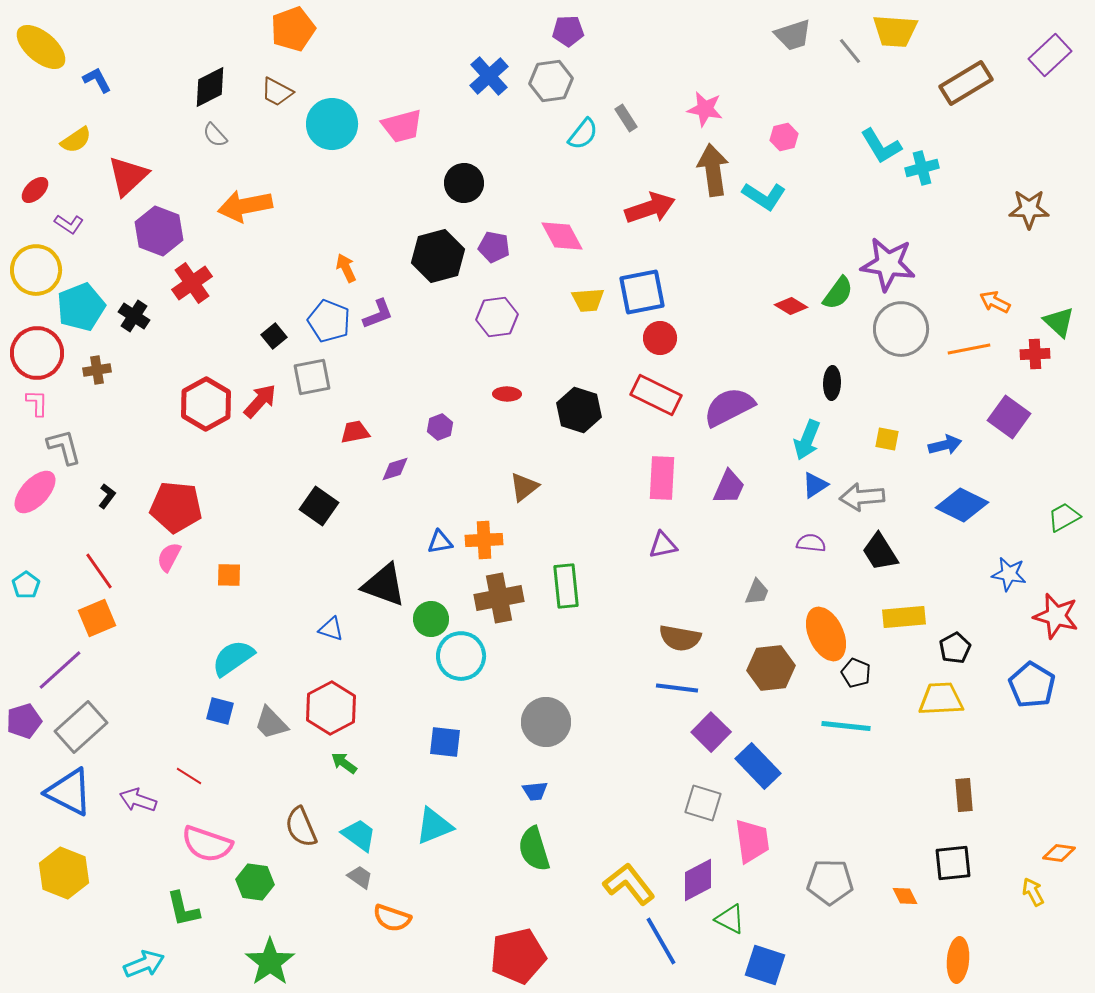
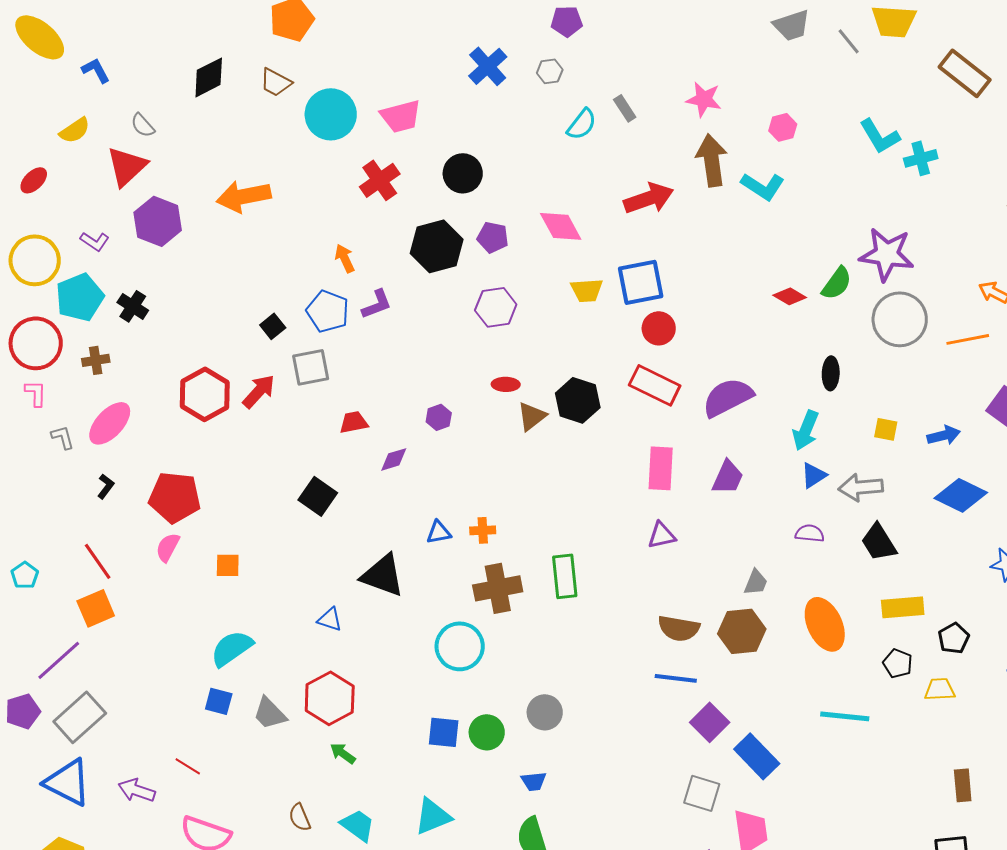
gray hexagon: (551, 81) -> (550, 71), size x0.6
brown rectangle: (966, 83) -> (965, 73), turned 69
gray semicircle: (215, 135) -> (143, 125), moved
purple L-shape: (69, 224) -> (95, 241), moved
red cross: (192, 283) -> (380, 180), moved
gray L-shape: (64, 447) -> (63, 437), size x0.7
brown triangle: (524, 487) -> (532, 416), moved
pink ellipse: (35, 492) -> (110, 423), moved
orange cross: (484, 540) -> (483, 530), size x0.7
green circle: (431, 619) -> (487, 732), moved
brown hexagon: (771, 668) -> (742, 631), moved
black pentagon: (856, 673) -> (898, 663), moved
yellow trapezoid: (941, 699) -> (940, 689), size x0.7
gray circle: (546, 722) -> (545, 712), size x0.7
brown semicircle: (301, 827) -> (300, 817), size x0.7

